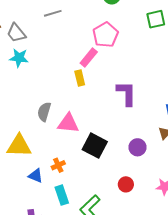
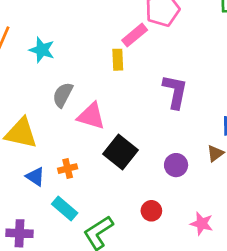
cyan star: (19, 58) -> (42, 50), moved
cyan rectangle: (62, 195) -> (65, 208), turned -42

